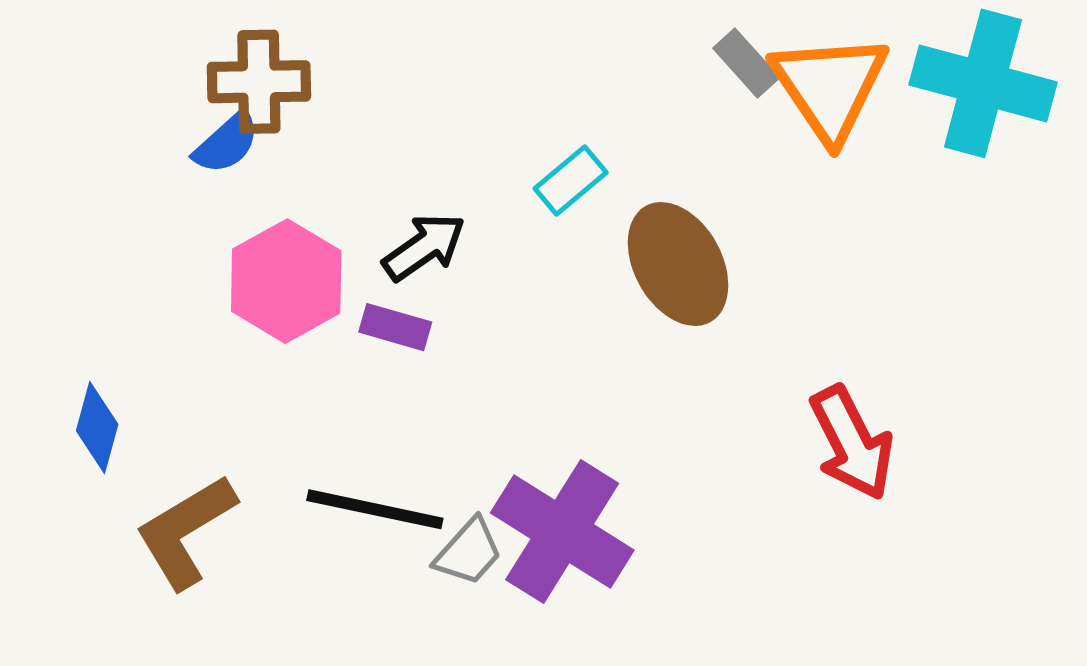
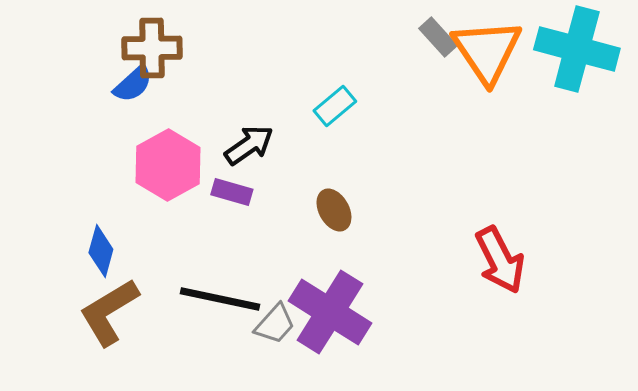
brown ellipse: (678, 264) -> (334, 210), moved, size x0.6
blue diamond: (97, 428) -> (101, 251), moved

